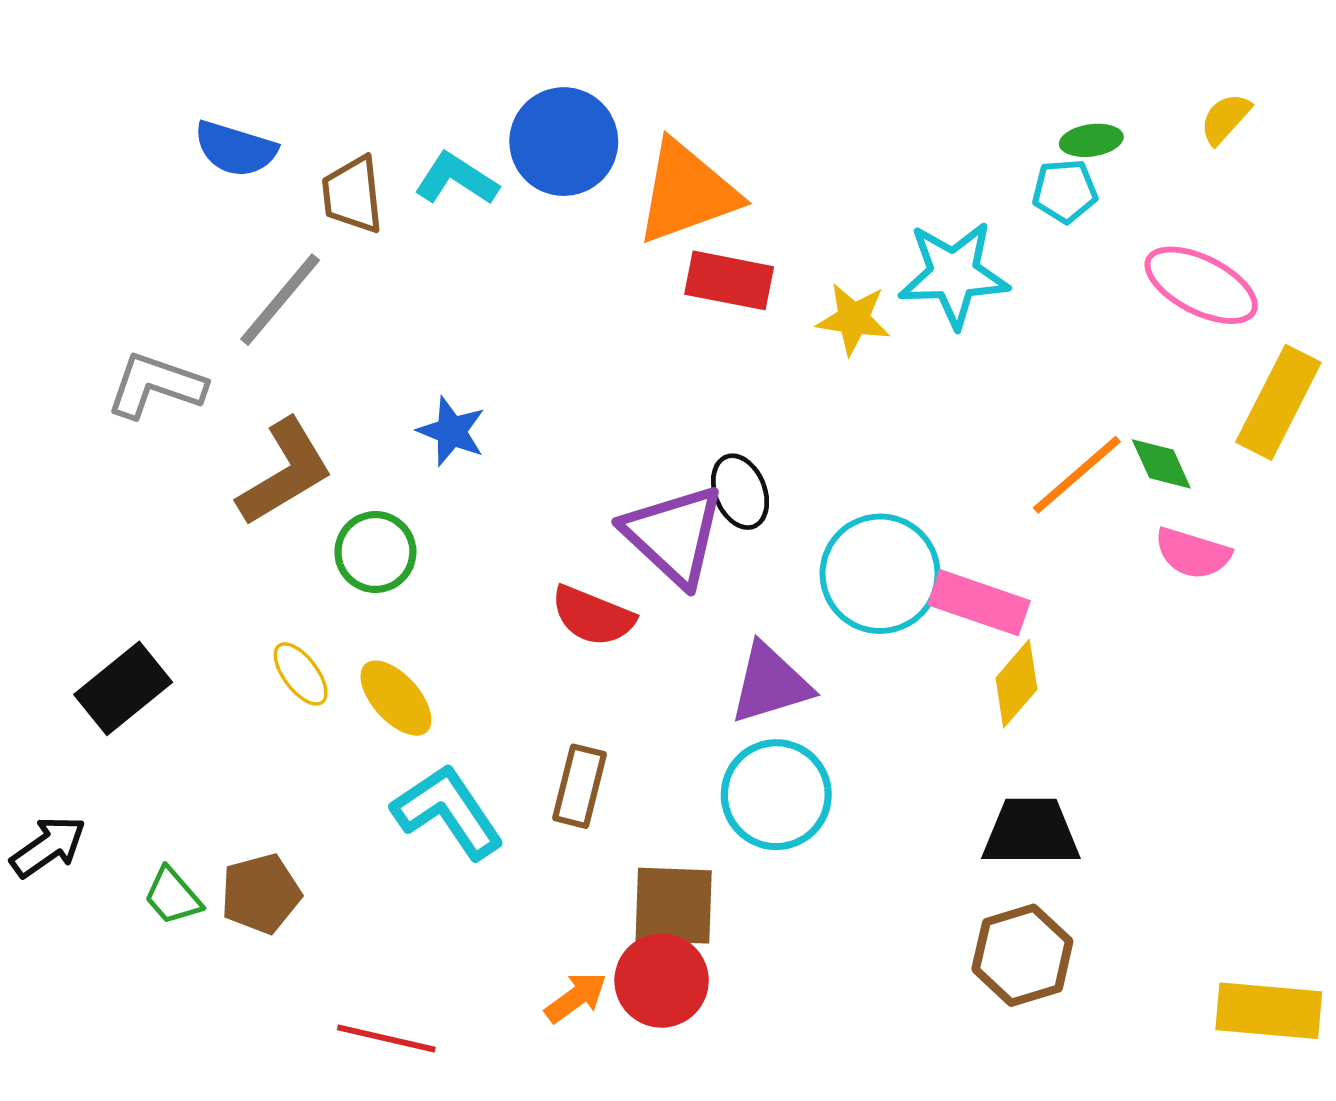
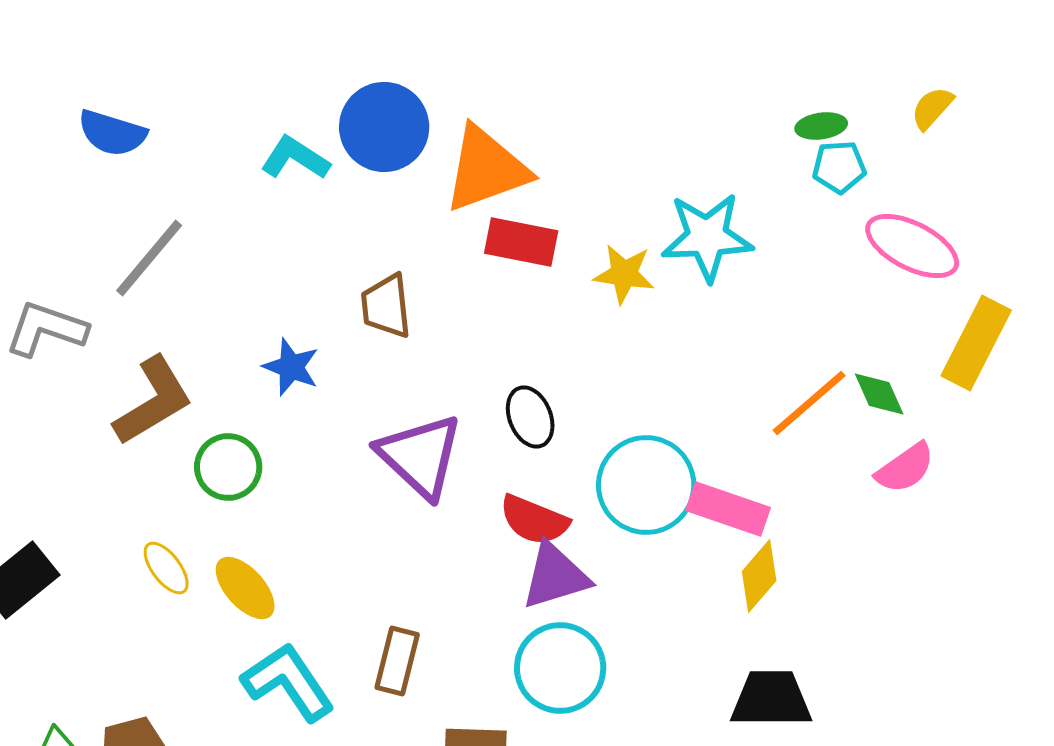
cyan pentagon: (1065, 191) -> (839, 167), moved
brown trapezoid: (352, 195) -> (386, 306), moved
purple triangle: (674, 535) -> (420, 456), moved
pink semicircle: (1193, 553) -> (905, 468), turned -52
red semicircle: (593, 616) -> (534, 520), moved

